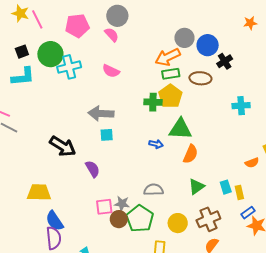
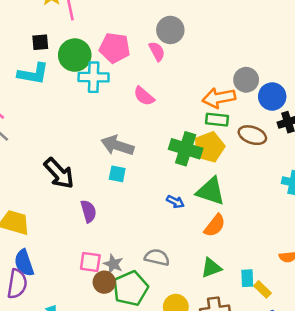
pink pentagon: (77, 26) -> (115, 48), moved
green cross: (153, 102) -> (186, 149), size x1.4
yellow rectangle: (239, 192) -> (263, 289), turned -48

